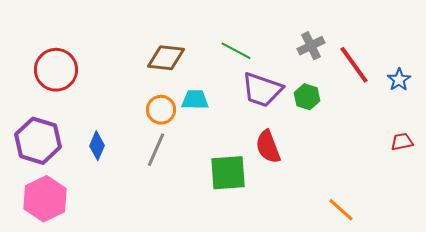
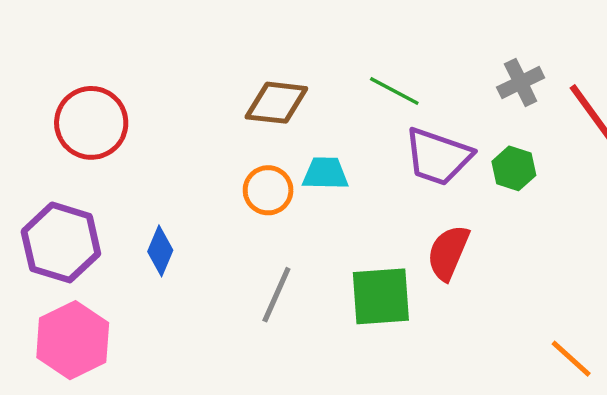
red semicircle: (268, 147) -> (448, 253), turned 44
gray line: (156, 150) -> (276, 295), moved

